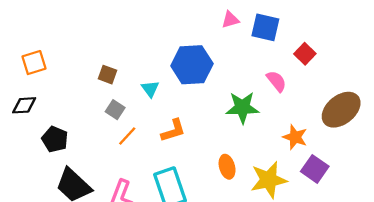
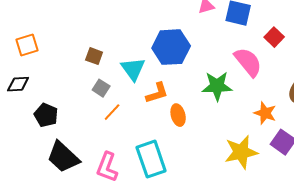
pink semicircle: (276, 81) -> (248, 62), size x1.5
cyan triangle: (150, 89) -> (133, 69), size x1.5
orange L-shape: (173, 131) -> (157, 93), moved
orange ellipse: (227, 167) -> (178, 115), moved

